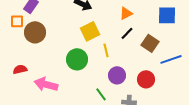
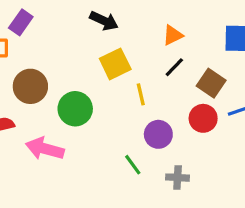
brown circle: (35, 32) -> (30, 86), moved
green circle: (77, 59) -> (75, 109), moved
red circle: (146, 79) -> (203, 118), moved

